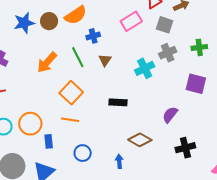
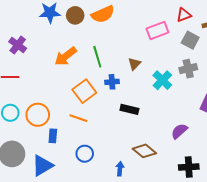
blue cross: (93, 36) -> (112, 82), moved
brown triangle: (105, 60) -> (134, 64), moved
cyan cross: (145, 68) -> (162, 80), turned -30

